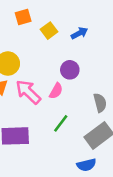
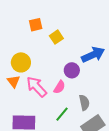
blue arrow: (79, 33) -> (93, 55), moved, size x1.6
gray semicircle: (100, 103) -> (84, 103), moved

